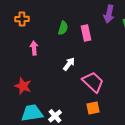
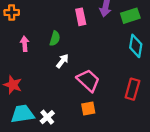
green semicircle: (63, 28) -> (55, 38), moved
pink rectangle: (86, 33) -> (81, 17), moved

